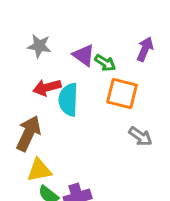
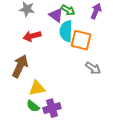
green arrow: (105, 63) -> (68, 10), moved
cyan semicircle: (68, 100) -> (66, 31), moved
yellow triangle: (39, 170) -> (37, 88), moved

